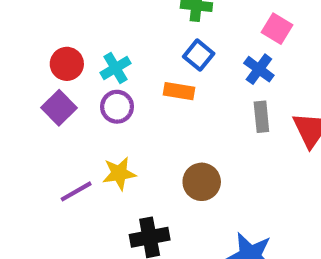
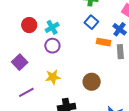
orange rectangle: (179, 91) -> (104, 42), moved
purple square: (59, 108) -> (20, 62), moved
purple line: (76, 191) -> (26, 92), moved

